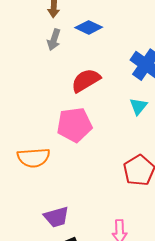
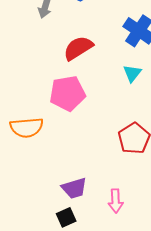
purple trapezoid: (56, 217) -> (74, 188), moved

